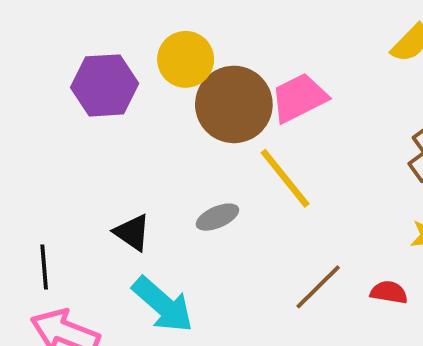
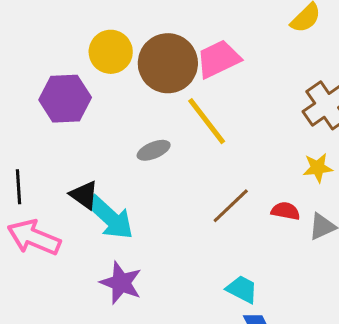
yellow circle: (186, 59) -> (111, 52), moved
purple hexagon: (105, 85) -> (65, 99), moved
black triangle: (132, 232) -> (84, 195), moved

